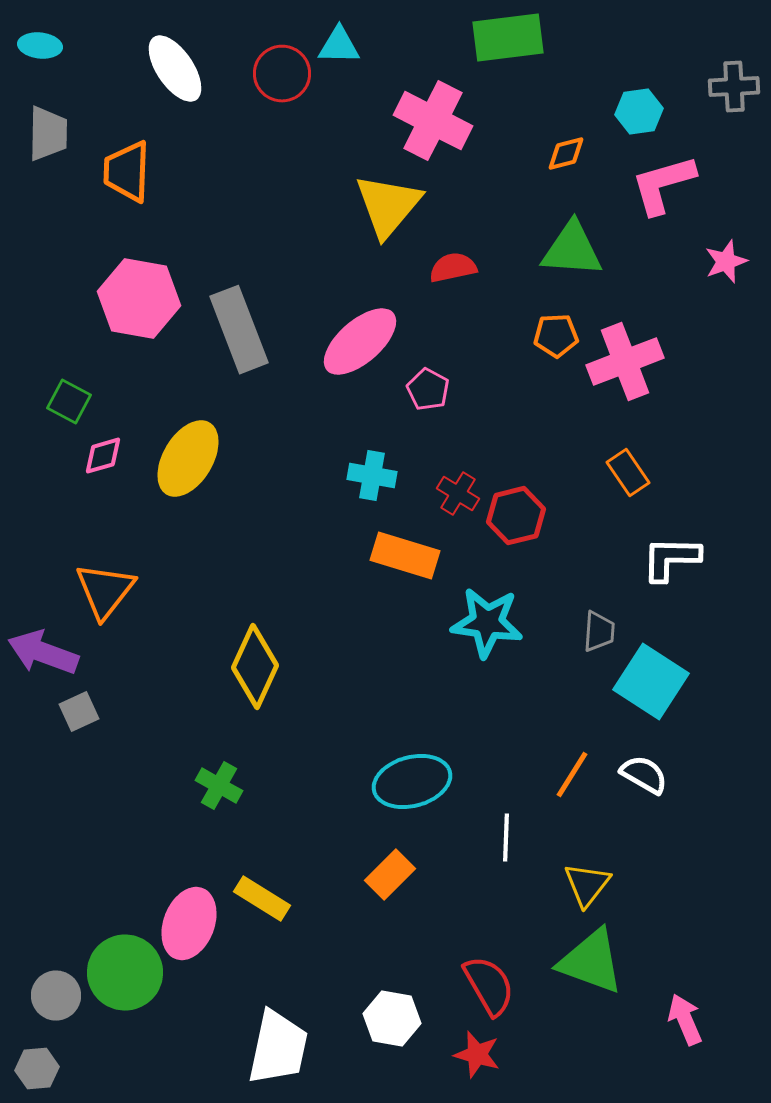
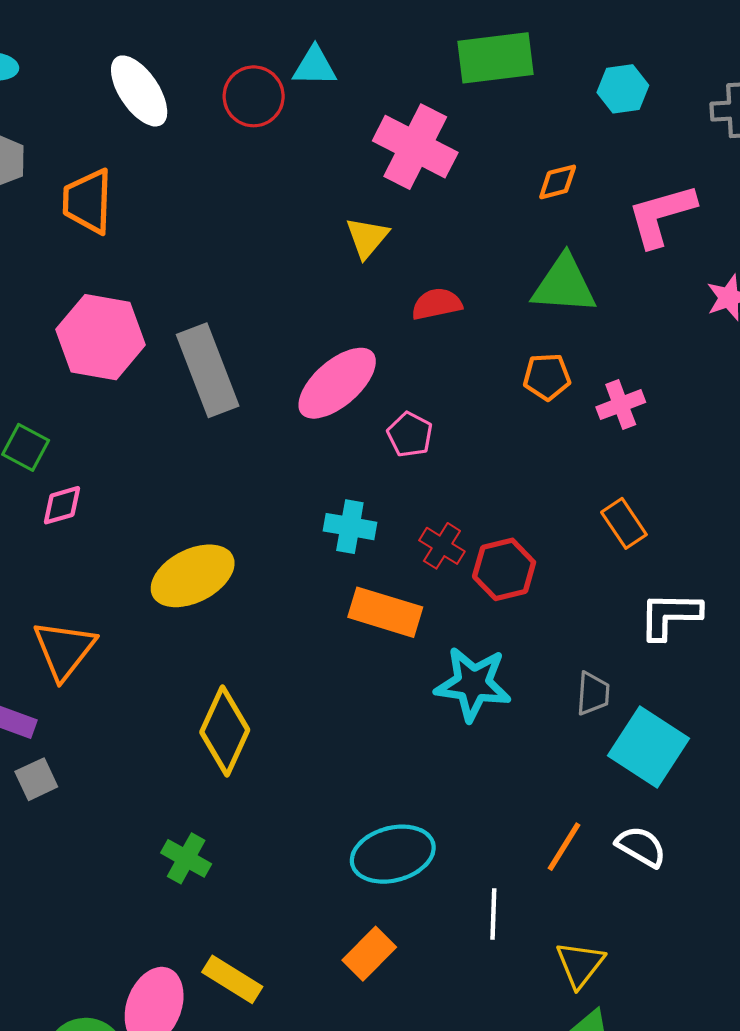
cyan hexagon: (639, 112) -> (623, 89), moved
yellow triangle: (388, 206) -> (367, 238), size x0.6
pink cross: (625, 362) -> (621, 405), size x0.6
yellow ellipse: (188, 459) -> (193, 576), moved, turned 32

